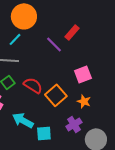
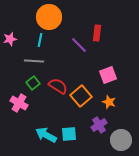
red rectangle: (72, 32) -> (97, 33), turned -35
cyan line: (15, 39) -> (40, 40), turned -32
cyan arrow: (23, 120) -> (46, 135), moved

